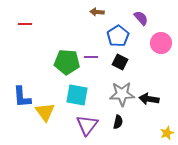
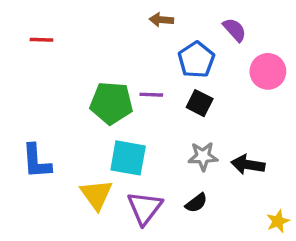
gray star: (122, 94) -> (203, 156), size x0.7
yellow triangle: (45, 112) -> (96, 195), moved
black semicircle: (118, 122) -> (196, 203), turned 40

